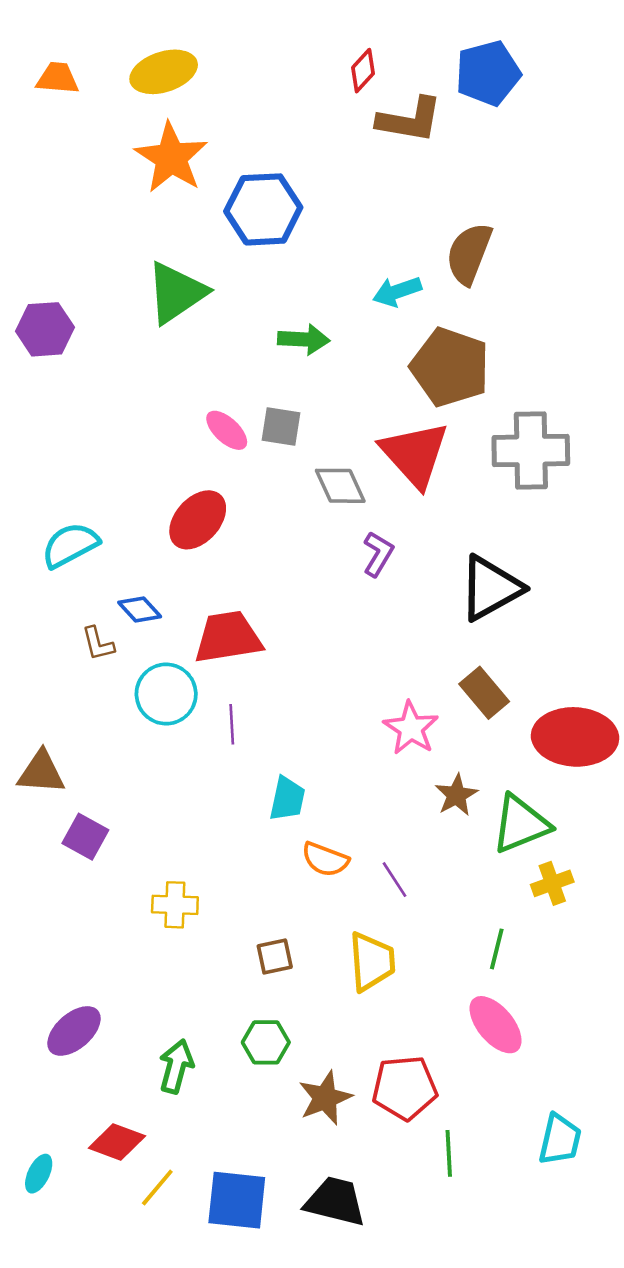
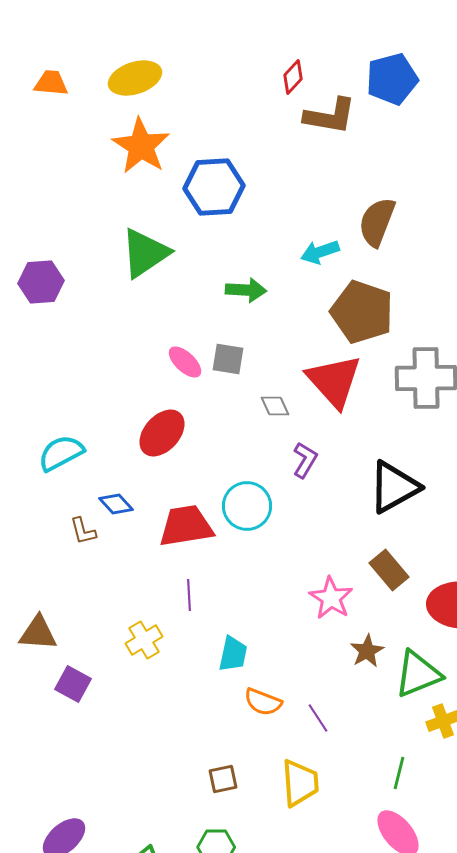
gray diamond: (340, 486) -> (275, 406), size x0.7
cyan circle: (166, 694) -> (247, 506), moved
yellow cross: (175, 905) -> (144, 640), moved, turned -33

